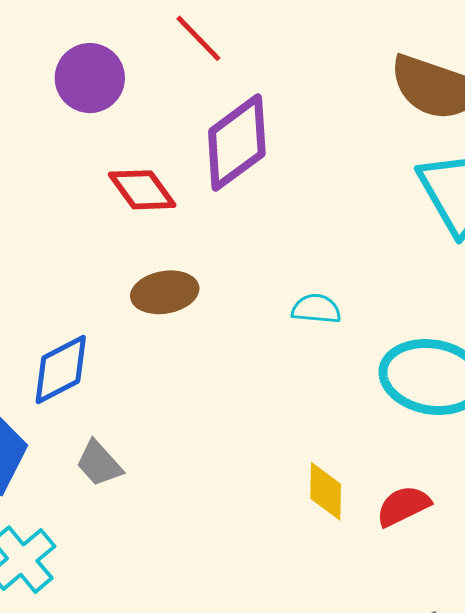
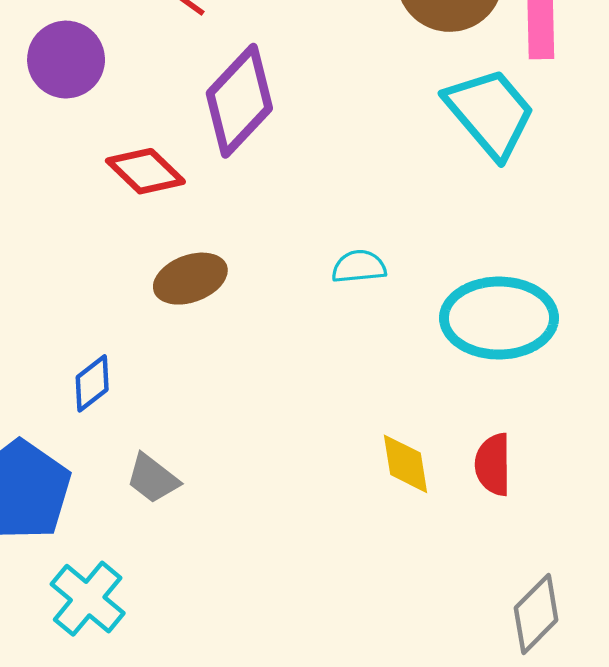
blue diamond: (61, 369) -> (92, 383), size x0.7
red semicircle: (403, 506) -> (493, 465), turned -54

